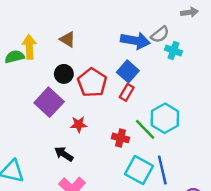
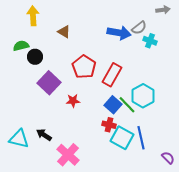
yellow arrow: (29, 47) -> (33, 16), moved
blue square: (128, 71) -> (113, 105), moved
black circle: (64, 74) -> (35, 57), moved
red rectangle: (127, 92) -> (112, 75), size x1.6
red cross: (120, 138) -> (109, 125), moved
black arrow: (64, 154) -> (44, 135), moved

